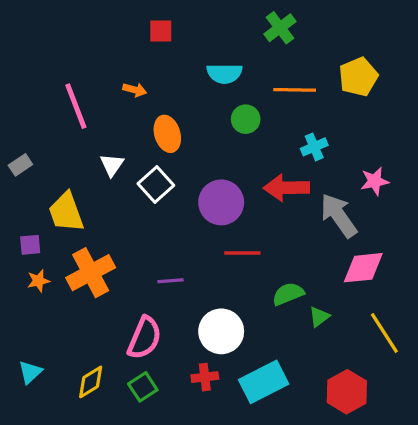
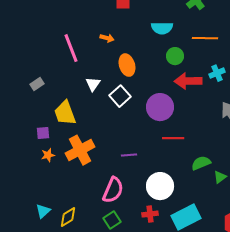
red arrow: (286, 188) -> (188, 81), moved
yellow diamond: (91, 382) -> (68, 217), moved

